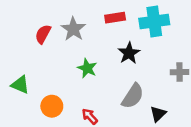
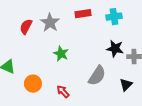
cyan cross: (154, 21) -> (114, 17), size x0.7
black star: (129, 53) -> (115, 49), moved, turned -30
black triangle: (158, 114) -> (126, 85), moved

